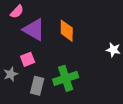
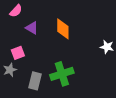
purple triangle: (34, 30) -> (32, 28), size x0.6
pink square: (28, 59) -> (18, 53), moved

